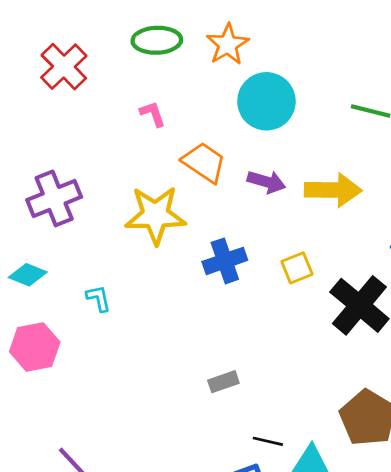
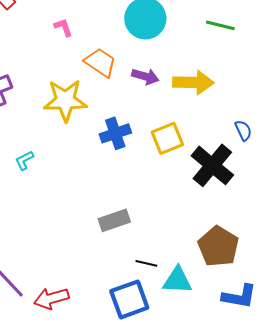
yellow square: (297, 268) -> (167, 138), size x1.4
cyan L-shape: (99, 298) -> (24, 160), turned -105
gray rectangle: (223, 382) -> (114, 220), size x1.4

